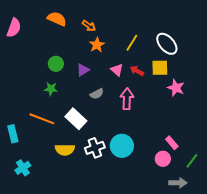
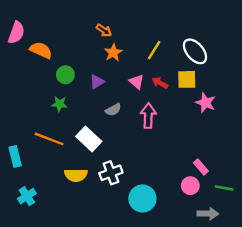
orange semicircle: (57, 19) -> (41, 50), moved
cyan circle: (122, 146) -> (142, 198), moved
green line: (192, 161) -> (224, 188), turned 63

